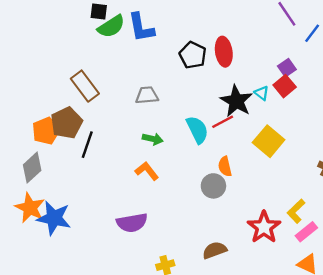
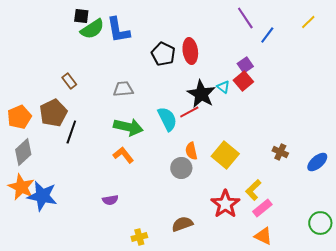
brown rectangle: (85, 86) -> (69, 81), size x0.6
orange pentagon: (46, 131) -> (19, 117), moved
green arrow: (153, 139) -> (128, 127), size x1.6
yellow square: (269, 141) -> (225, 155), moved
purple semicircle: (132, 223) -> (110, 200), size x0.6

